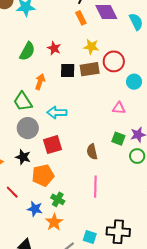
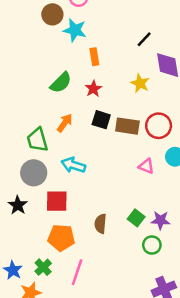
orange rectangle: (81, 18) -> (94, 57), moved
yellow star: (91, 47) -> (140, 83), moved
pink triangle: (119, 108) -> (146, 166), moved
orange pentagon: (43, 175) -> (61, 238), moved
pink line: (95, 187) -> (77, 272), moved

